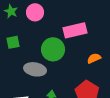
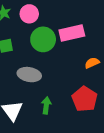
green circle: (53, 49) -> (43, 39), moved

